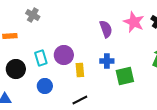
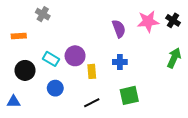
pink star: (134, 22) -> (148, 21), turned -30
cyan rectangle: (41, 58) -> (51, 59), turned -42
green square: (125, 76) -> (129, 95), moved

